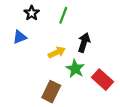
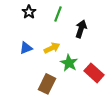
blue triangle: (20, 37) -> (26, 48), moved
black arrow: (84, 43) -> (81, 29), moved

